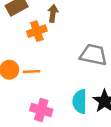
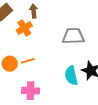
pink cross: (41, 110) -> (31, 91), moved

